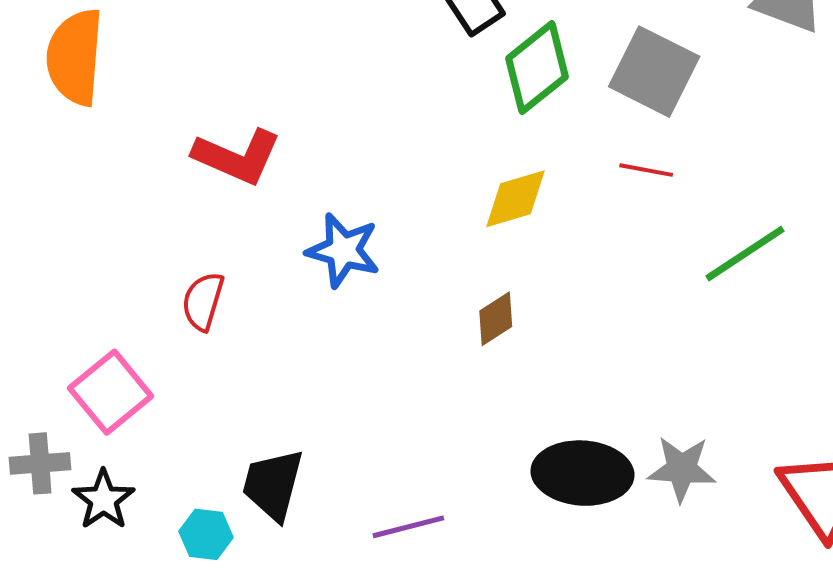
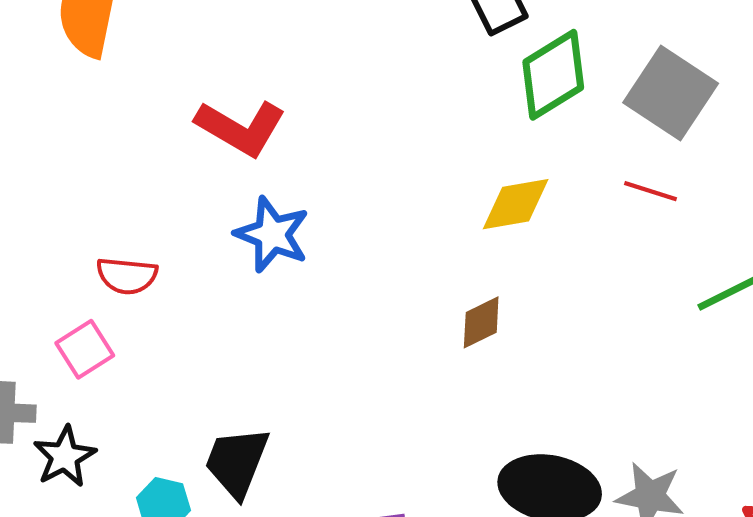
blue star: (343, 250) -> (272, 234), moved
red semicircle: (203, 301) -> (127, 276), moved, turned -108
pink square: (111, 392) -> (85, 349), size x0.7

